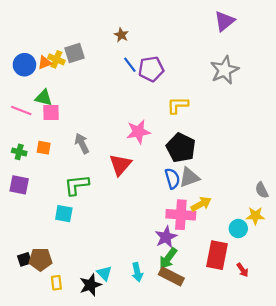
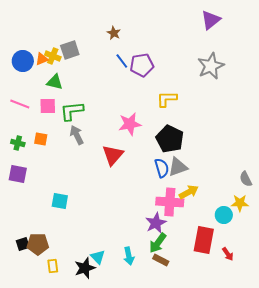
green triangle: (44, 98) -> (55, 82), moved
green L-shape: (77, 185) -> (72, 111), moved
brown rectangle: (171, 276) -> (161, 260), size x0.7

